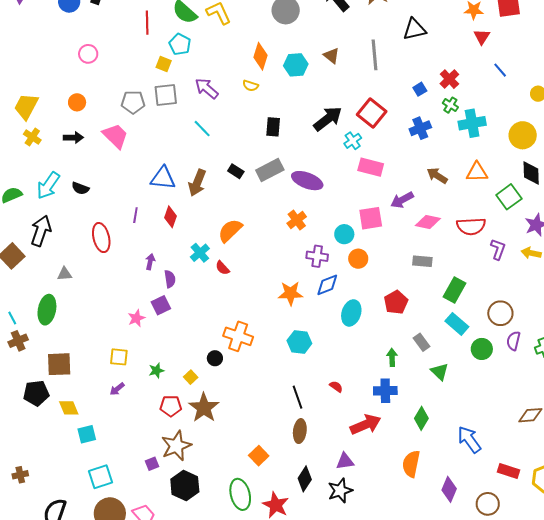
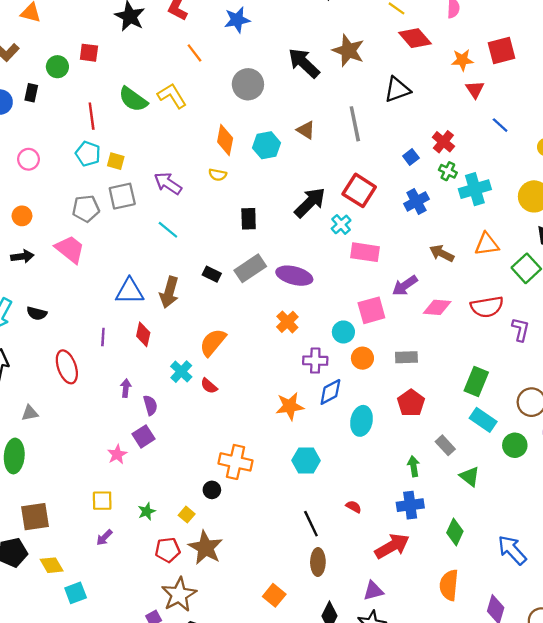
cyan pentagon: (180, 44) -> (88, 154), moved
gray rectangle: (422, 261) -> (406, 357), moved

